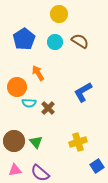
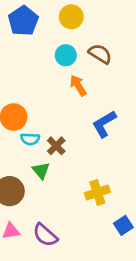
blue pentagon: (24, 39) -> (23, 21), moved
orange arrow: (38, 73) -> (78, 85), moved
green triangle: (36, 142) -> (41, 171), moved

